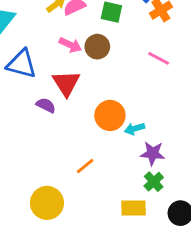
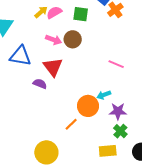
pink line: (159, 58) -> (116, 64), moved
orange circle: (110, 115) -> (88, 106), moved

